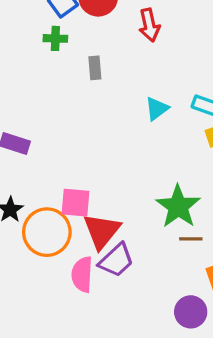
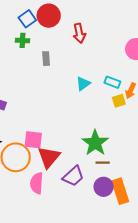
purple trapezoid: (116, 260) -> (73, 176), moved
purple circle: (191, 312) -> (104, 187), moved

